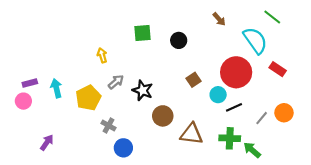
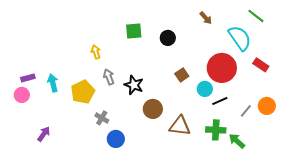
gray arrow: (116, 82) -> (109, 77), turned -70

